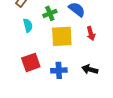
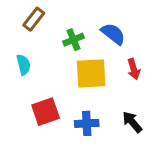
cyan semicircle: (28, 25) -> (24, 65), moved
black arrow: (90, 69) -> (132, 122), turned 35

